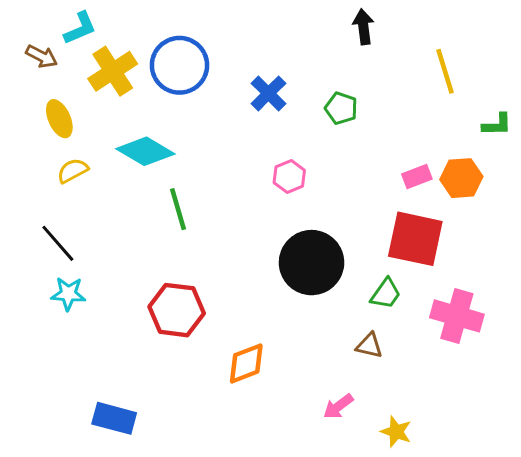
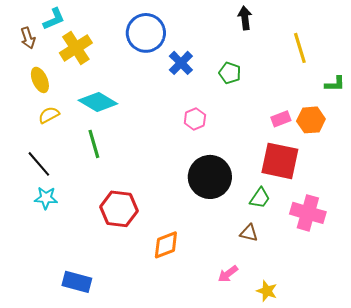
brown arrow: (42, 56) -> (28, 38), turned 45
blue circle: (179, 65) -> (146, 33), moved
green line: (178, 209) -> (94, 144), moved

